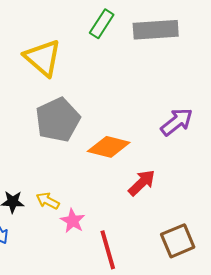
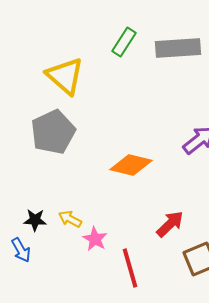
gray pentagon: (58, 120) -> (53, 132), moved
red arrow: (142, 183) -> (170, 224), moved

